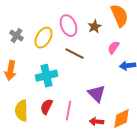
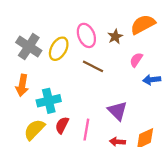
orange semicircle: (120, 16) -> (143, 24), turned -95
gray cross: (16, 36) -> (29, 47), size x1.6
cyan cross: (46, 76) -> (49, 101), moved
yellow semicircle: (22, 111) -> (34, 130), turned 45

